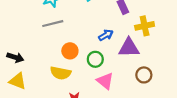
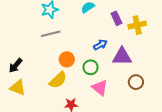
yellow cross: (145, 26) -> (137, 25), moved
black arrow: (15, 57) -> (16, 65), turned 112
yellow semicircle: (61, 73) -> (58, 80), turned -54

